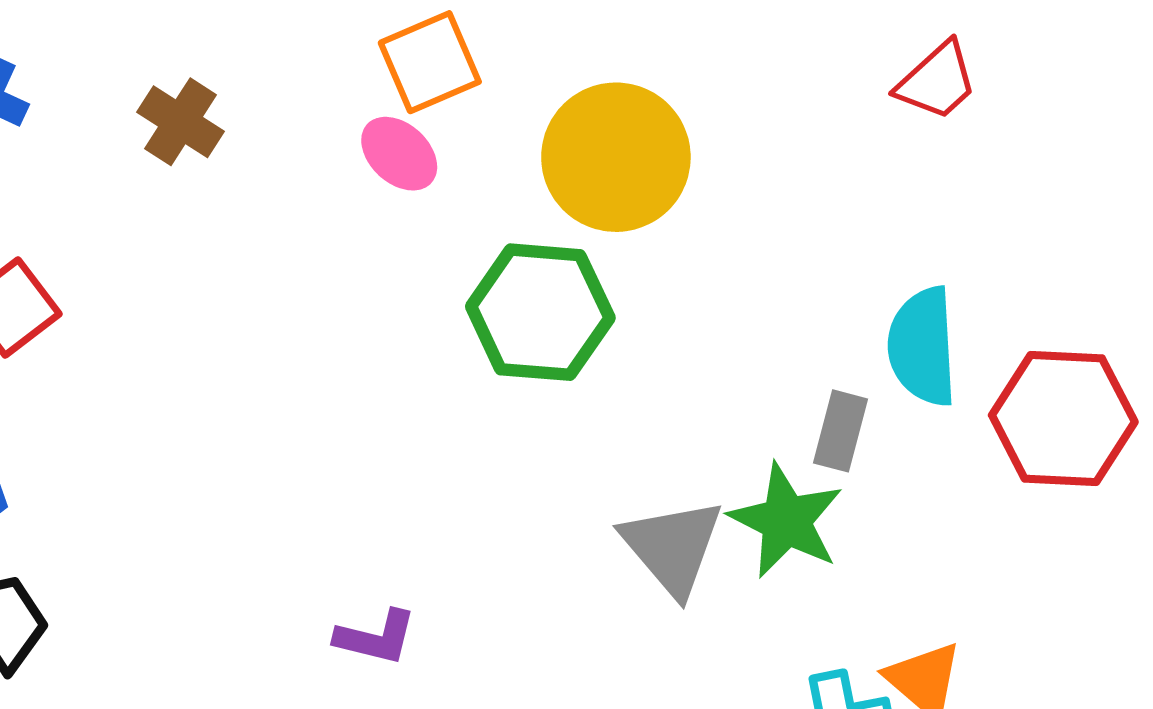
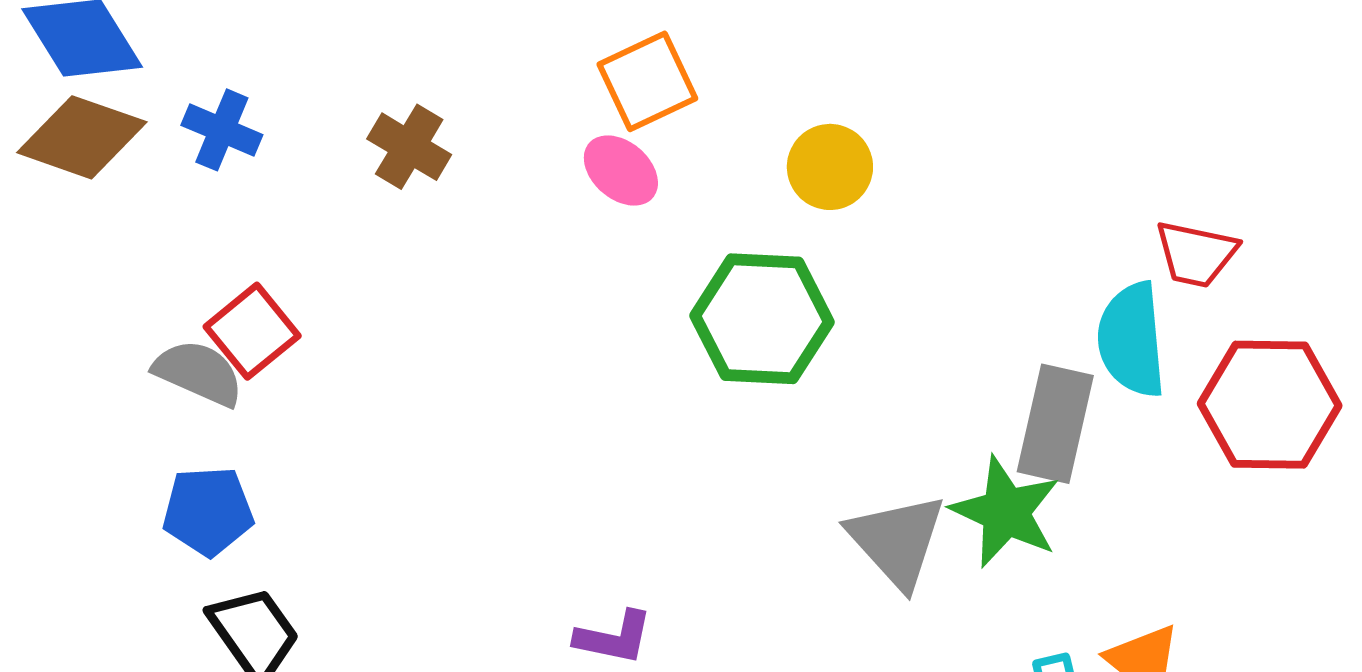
red trapezoid: (937, 81) -> (1196, 254), moved, turned 56
yellow circle: (616, 157) -> (830, 167), size x0.6
gray rectangle: (841, 431) -> (1055, 424), size x1.5

